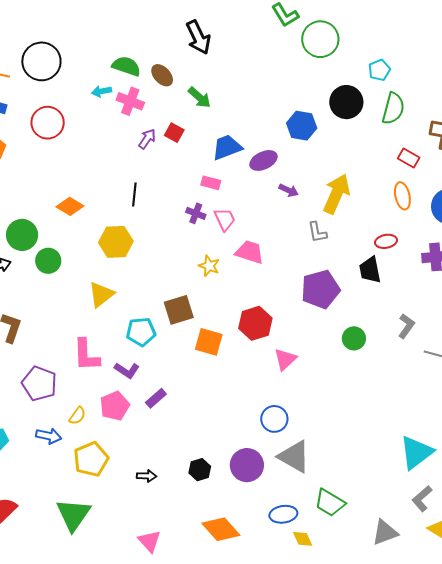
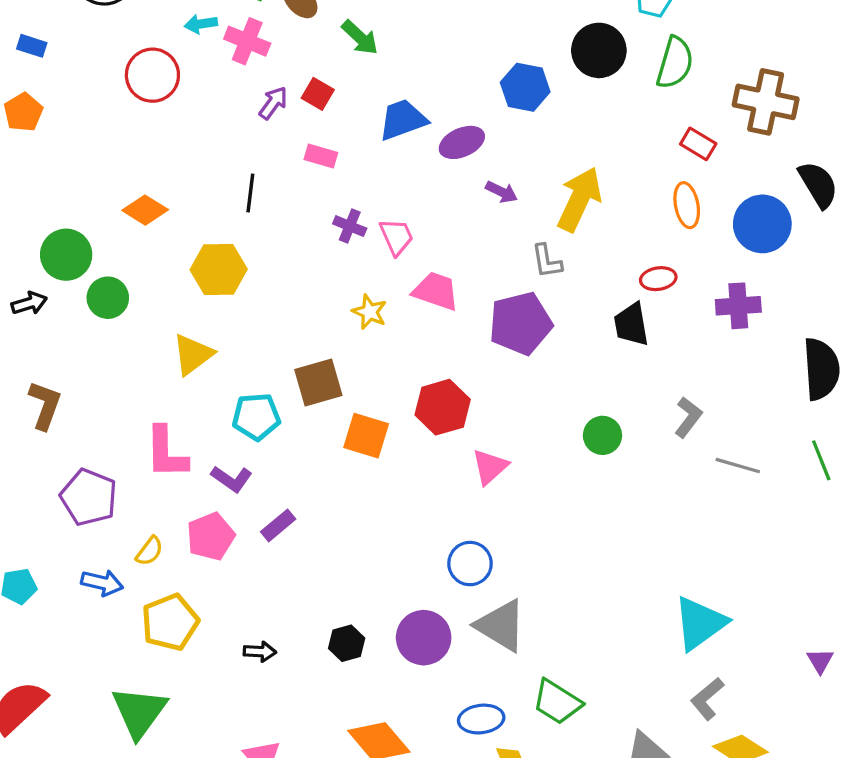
red circle: (48, 123) -> (152, 75), moved
pink rectangle: (211, 183) -> (321, 156), moved
purple pentagon: (320, 289) -> (521, 323), moved

